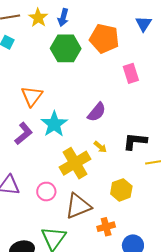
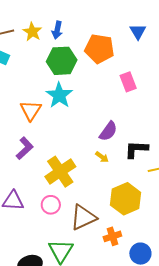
purple semicircle: (97, 112) -> (108, 131), moved
cyan star: (54, 124) -> (59, 95), moved
yellow cross: (75, 163) -> (60, 172), moved
yellow hexagon: (121, 190) -> (126, 199), size x1.4

